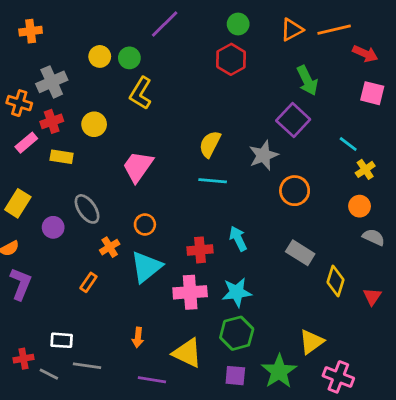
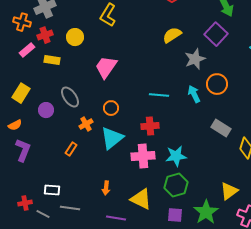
yellow semicircle: (210, 144) -> (172, 35), moved, turned 30
cyan line: (213, 181) -> (159, 95), moved
cyan arrow: (238, 239) -> (194, 94), moved

